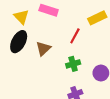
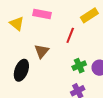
black ellipse: (19, 42) -> (21, 70), moved
green cross: (73, 64) -> (79, 66), moved

